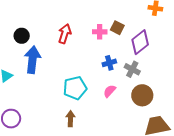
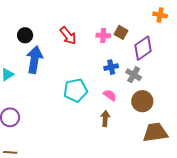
red arrow: (65, 34) -> (68, 36), turned 120
pink semicircle: (110, 91) -> (110, 95), turned 80
brown arrow: (70, 119) -> (105, 119), moved

